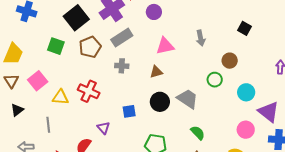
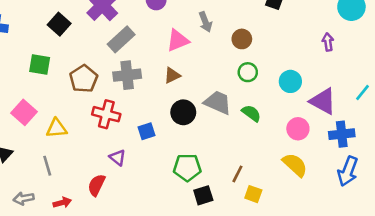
black square: (76, 18) -> (59, 24), size x0.7
gray arrow: (201, 38) -> (205, 22), moved
brown pentagon: (90, 47) -> (84, 79), moved
brown circle: (230, 61) -> (242, 39), moved
gray cross: (122, 66) -> (127, 75), size x1.5
red cross: (89, 91) -> (106, 114), moved
green semicircle: (198, 133) -> (251, 113), moved

